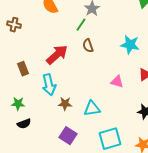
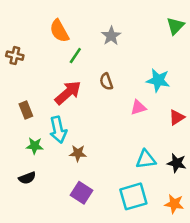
green line: (81, 25) -> (75, 56), moved
pink triangle: (117, 82) -> (138, 107), moved, turned -32
green star: (18, 104) -> (35, 146), moved
cyan triangle: (92, 109) -> (146, 159), moved

